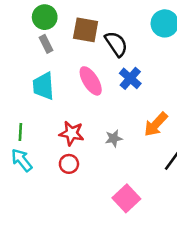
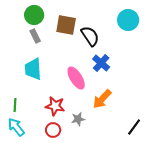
pink ellipse: (91, 81) -> (76, 78), moved
orange arrow: (156, 124) -> (102, 99), moved
gray star: (114, 138) -> (78, 119), moved

